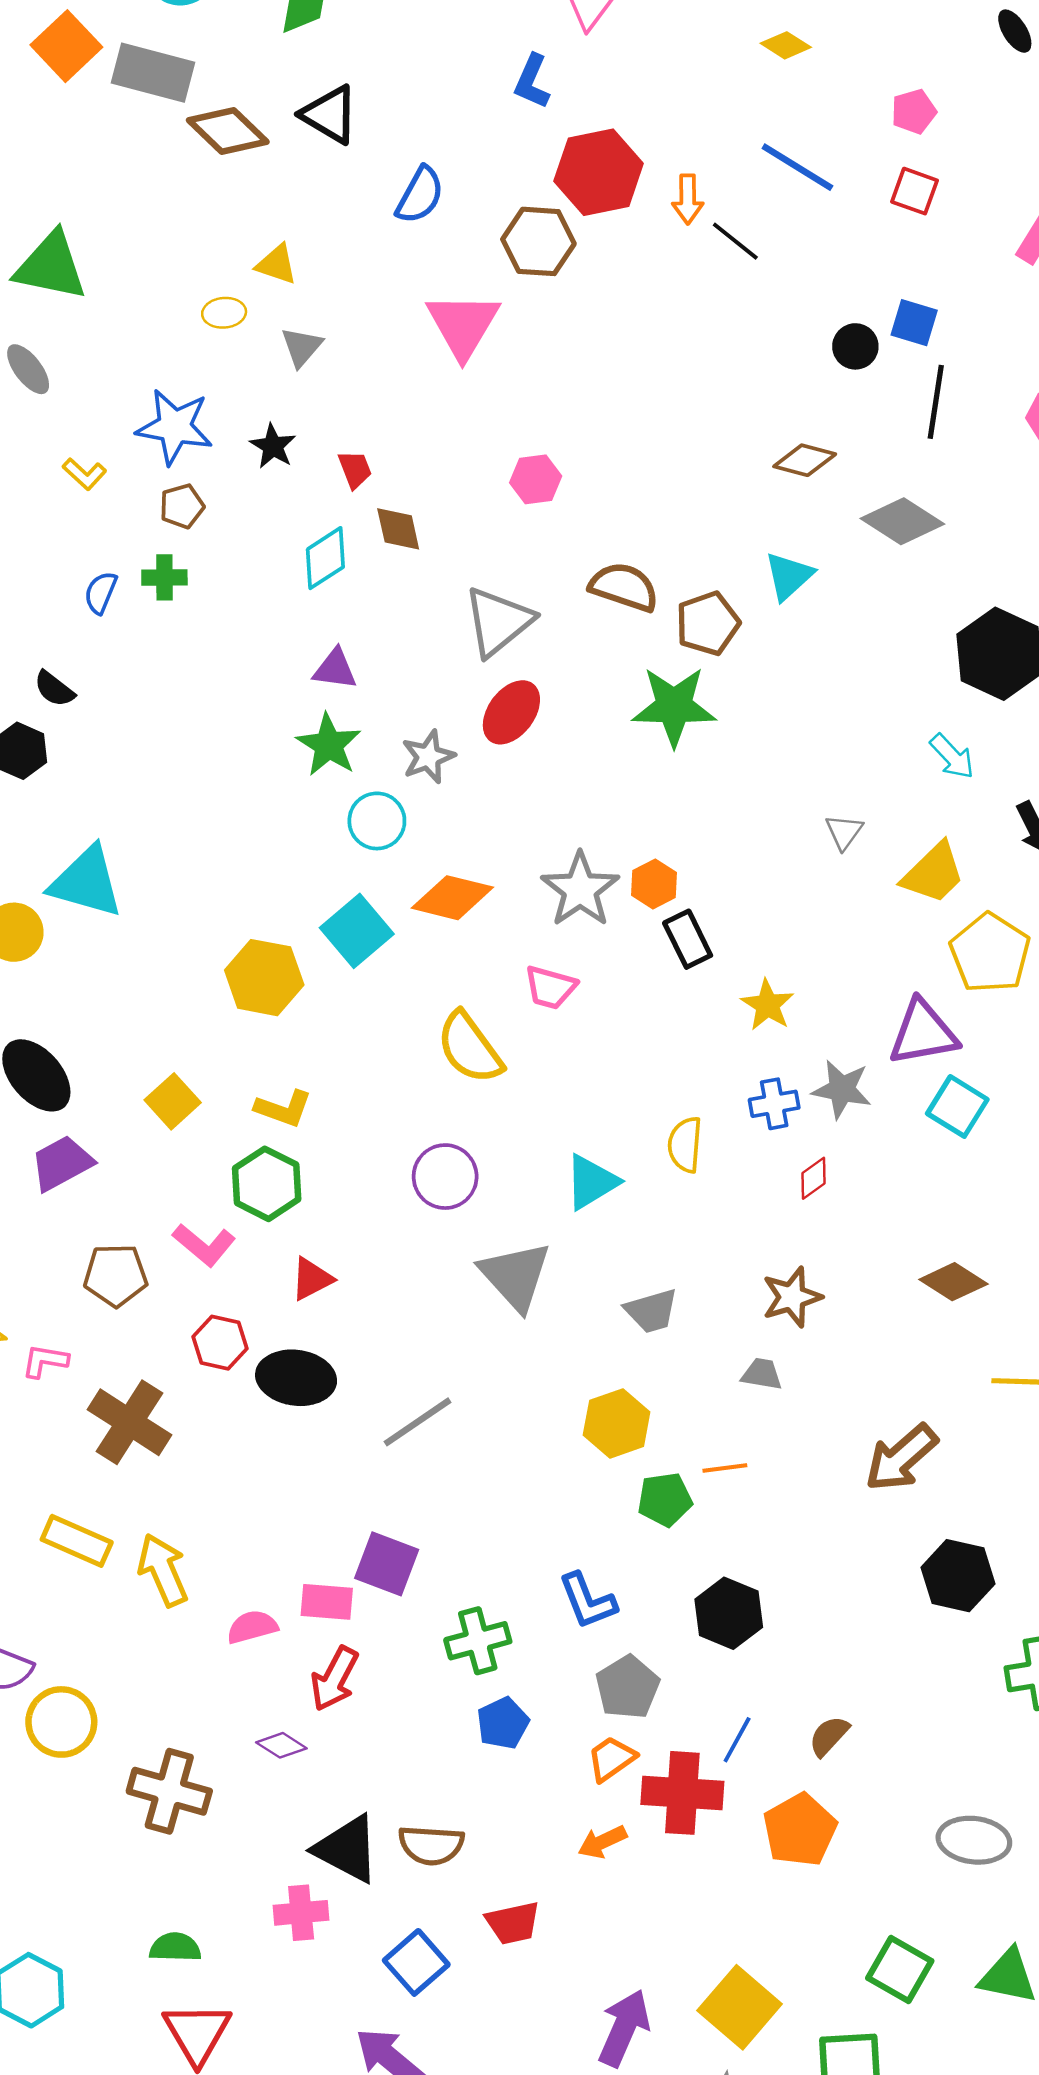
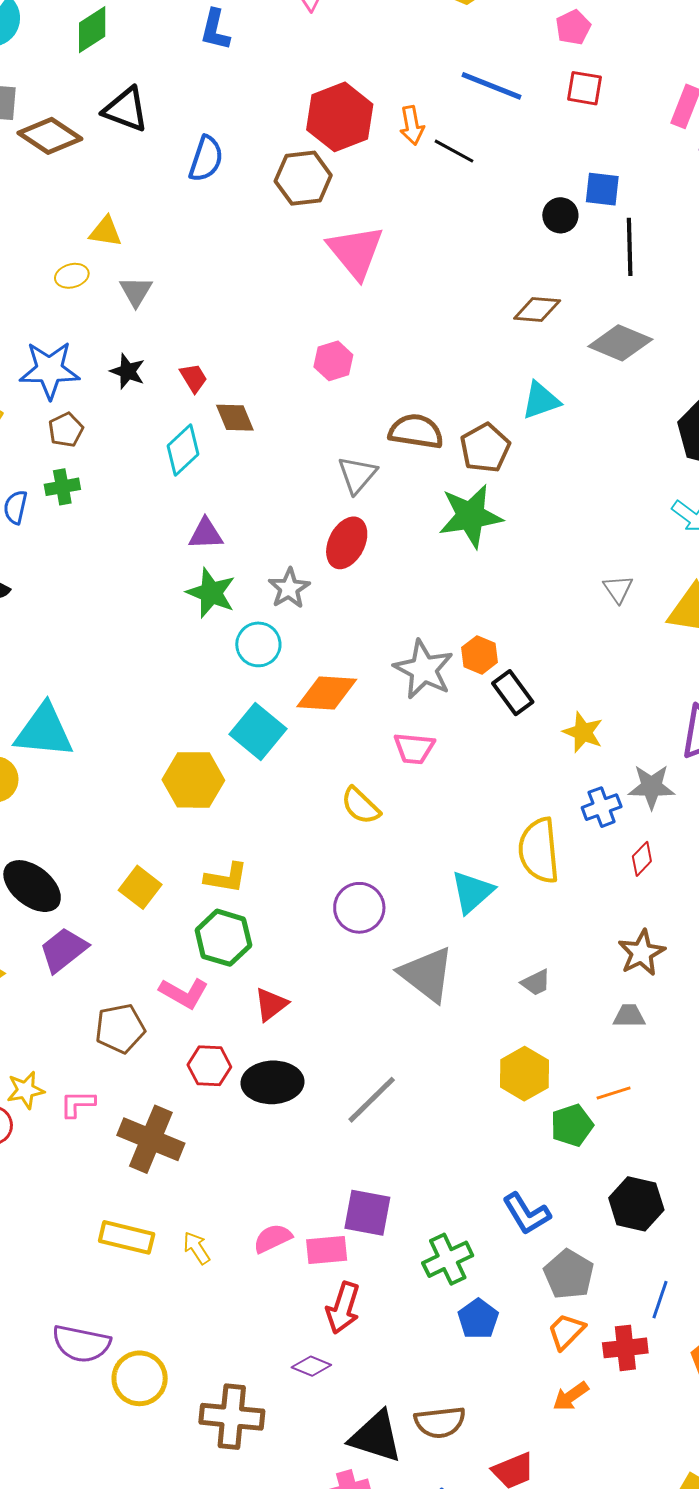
blue L-shape: (532, 81) -> (215, 30), moved
pink triangle: (463, 325) -> (356, 252), moved
cyan triangle: (789, 576) -> (541, 400), turned 33
gray triangle: (498, 622) -> (357, 475), moved, size x0.7
yellow semicircle: (470, 1048) -> (361, 806), size x0.7
yellow semicircle: (685, 1145) -> (539, 851), size x1.5
gray trapezoid: (651, 1311) -> (536, 983), size x0.7
yellow arrow: (163, 1570) -> (197, 1248), size x0.6
pink semicircle: (252, 1627) -> (273, 1238), moved
red cross: (682, 1793) -> (625, 1348), size x0.7

